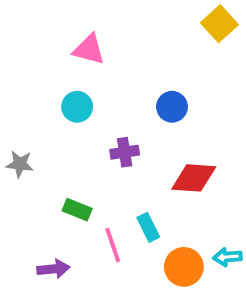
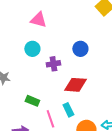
purple cross: (125, 152) -> (53, 64), moved
red diamond: (194, 178) -> (75, 85), moved

